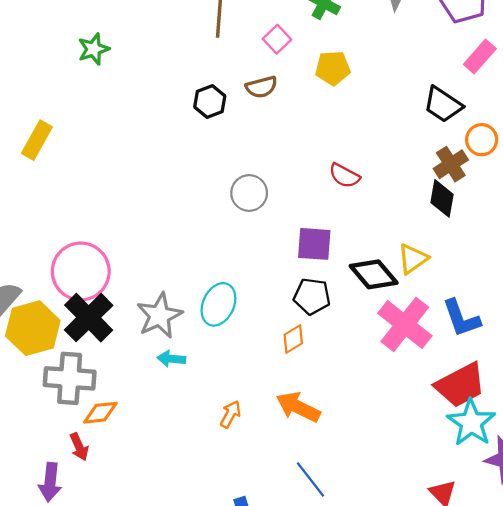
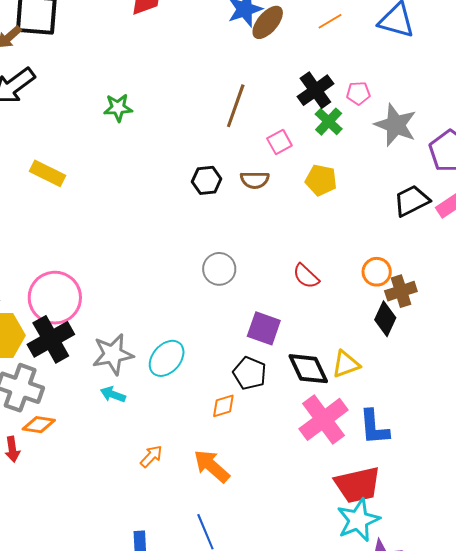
black trapezoid: (443, 105) -> (412, 201), moved, turned 105
yellow rectangle: (37, 140) -> (47, 173), turned 72
orange circle: (482, 140) -> (377, 272), moved

